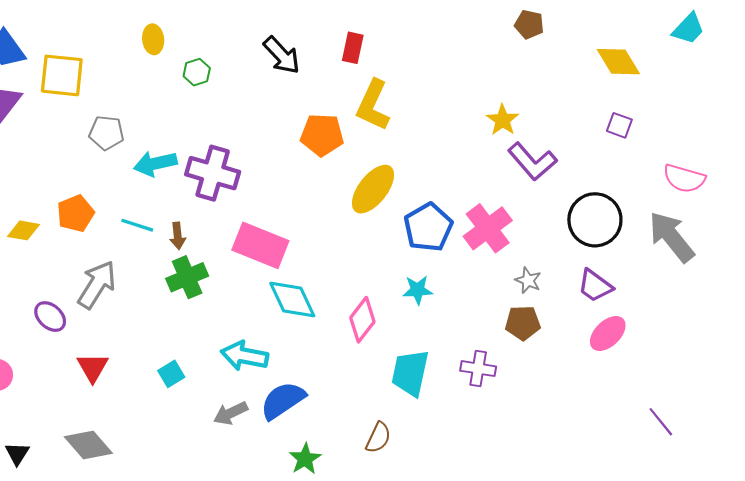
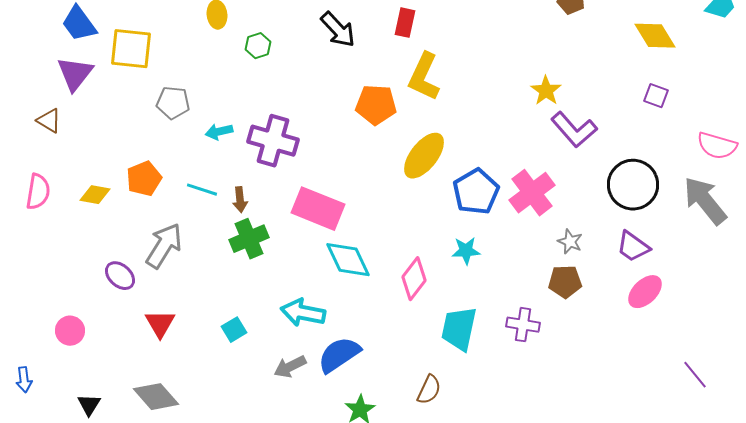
cyan arrow: (155, 164) -> (219, 132), size x0.7

